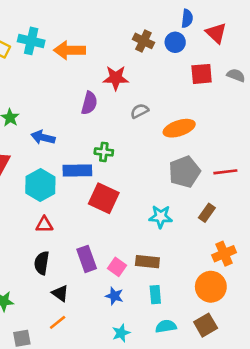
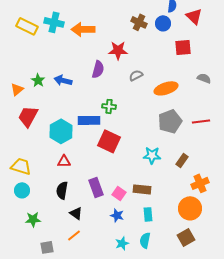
gray semicircle: (236, 75) -> (204, 78), moved
blue arrow: (43, 137) -> (63, 80), moved
brown rectangle: (207, 213) -> (182, 160), moved
cyan semicircle: (166, 326) -> (145, 240), moved, turned -70

